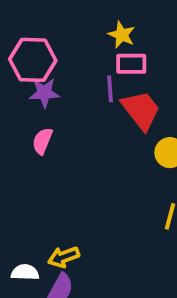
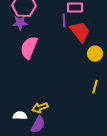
purple star: (44, 93) -> (20, 23), moved
pink semicircle: (42, 141) -> (29, 48), size x1.6

